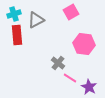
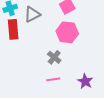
pink hexagon: (84, 44) -> (67, 32), moved
pink line: (70, 78) -> (53, 79), moved, turned -40

